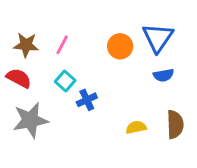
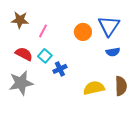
brown star: (26, 45) -> (20, 20), moved
red semicircle: (19, 78) -> (24, 54), moved
yellow semicircle: (136, 127) -> (94, 88), size x1.5

